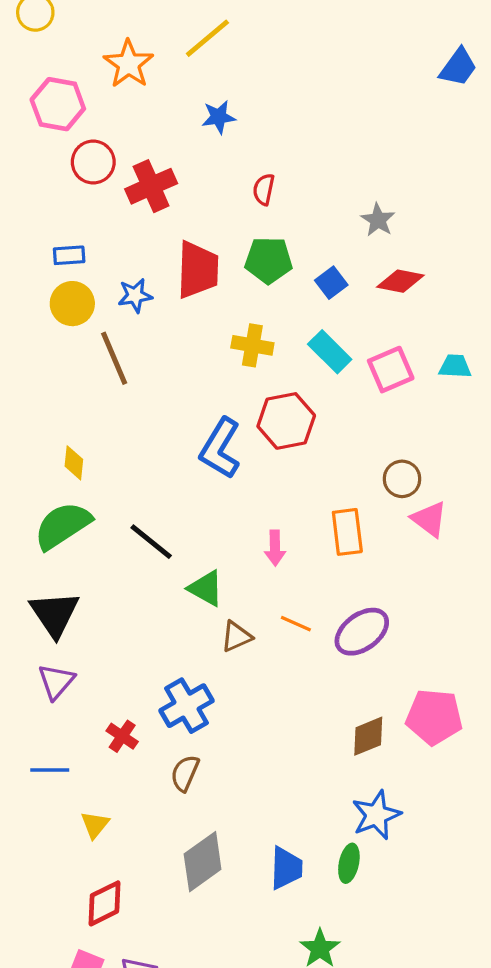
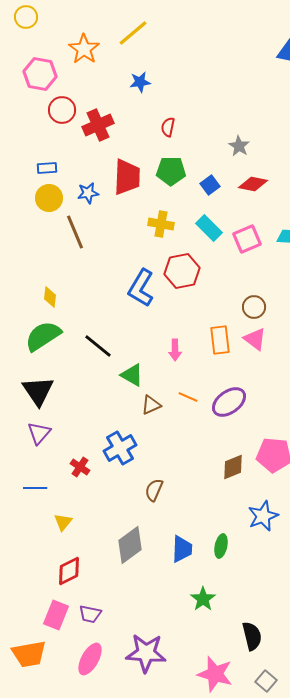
pink triangle: (429, 519) -> (255, 339), moved
brown semicircle: (185, 773) -> (154, 490), moved
blue star: (376, 815) -> (263, 516), moved

